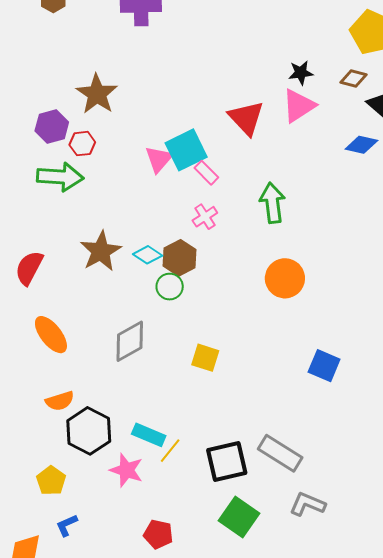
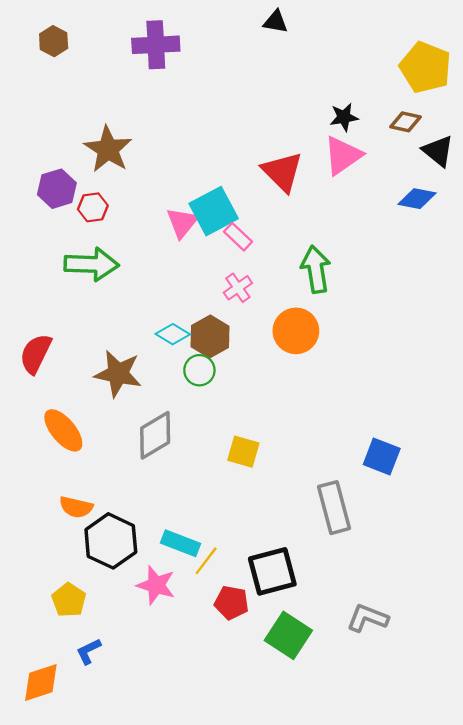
green arrow: (60, 177) -> (92, 264), moved
brown star: (101, 251) -> (118, 374), moved, turned -30
orange circle: (285, 278) -> (296, 331), moved
orange semicircle: (60, 401) -> (76, 507), turned 32
gray rectangle: (280, 453) -> (334, 508), moved, turned 45
red pentagon: (158, 534) -> (232, 603), moved

